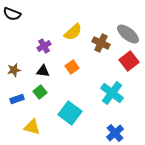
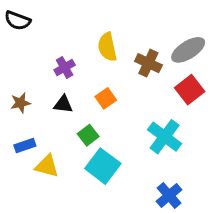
yellow semicircle: (73, 32) -> (107, 47), turned 120
gray ellipse: (128, 34) -> (188, 50), turned -70
green square: (40, 92) -> (88, 135), moved
yellow triangle: (32, 127) -> (47, 166), moved

